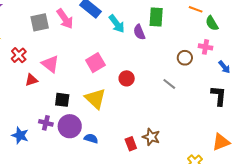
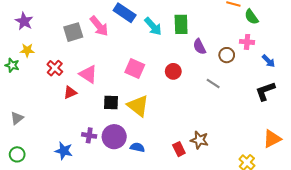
green rectangle: (156, 17) -> (181, 24), moved
purple semicircle: (139, 32) -> (199, 47), moved
pink square: (95, 63) -> (135, 68), turned -30
red circle: (127, 78) -> (173, 71), moved
black L-shape: (219, 96) -> (265, 91), turned -110
black square: (62, 100) -> (111, 103), moved

